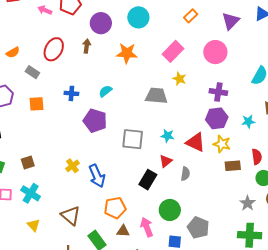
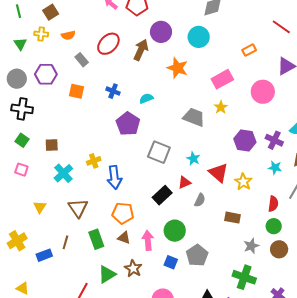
brown arrow: (87, 46) -> (141, 50), size x1.5
purple cross: (218, 92) -> (274, 140), moved
purple hexagon: (217, 118) -> (245, 141), moved
brown rectangle: (233, 166) -> (233, 218), moved
cyan cross: (31, 193) -> (63, 173), moved

